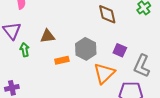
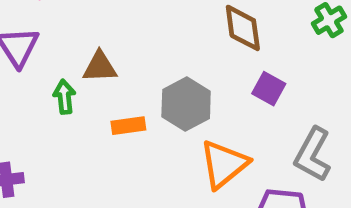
green arrow: (25, 50) -> (64, 97), moved
purple square: (120, 50) -> (269, 89), moved

